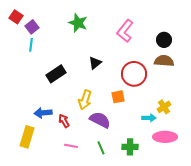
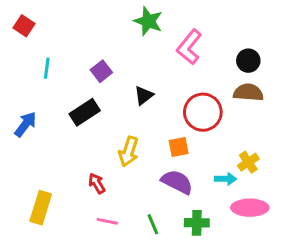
green star: (78, 23) -> (148, 21), moved
purple square: (32, 27) -> (101, 71), moved
blue arrow: (43, 113) -> (26, 124), moved, turned 132
purple semicircle: (100, 120) -> (177, 182), moved

